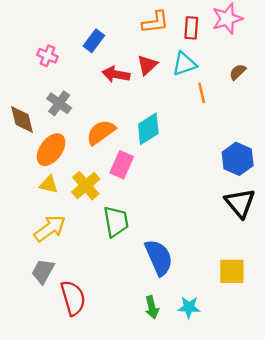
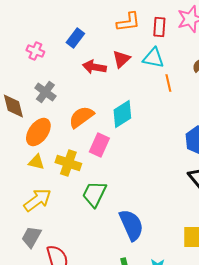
cyan triangle: (184, 64) -> (153, 58), turned 30
yellow cross: (86, 186) -> (68, 163), turned -30
green trapezoid: (116, 222) -> (94, 194), turned -144

